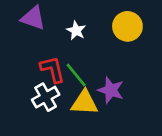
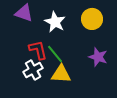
white star: (76, 31) -> (55, 22), size x1.5
purple star: (111, 90) -> (98, 57), moved

